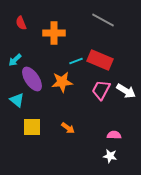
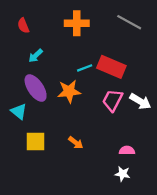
gray line: (103, 20) -> (129, 22), moved
orange cross: (54, 33) -> (77, 23), moved
cyan arrow: (15, 60) -> (36, 56), moved

